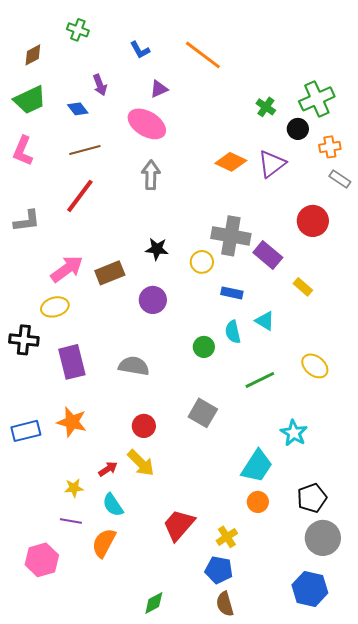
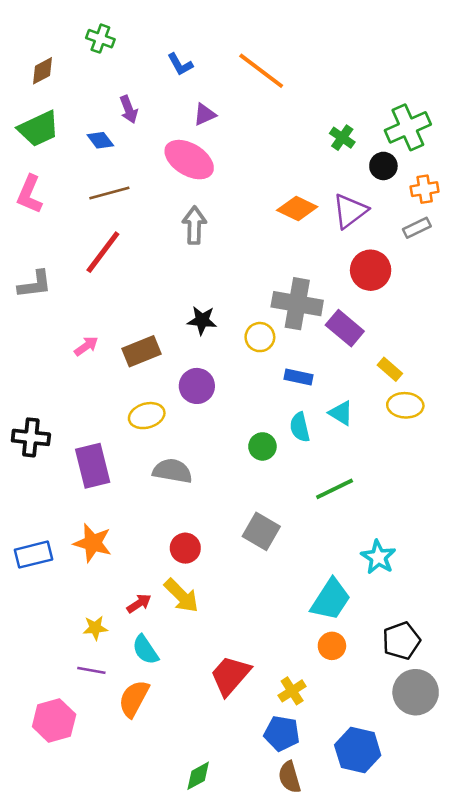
gray rectangle: (340, 179) -> (417, 228), moved, turned -60
red circle: (313, 221) -> (371, 270), moved
pink arrow: (67, 269) -> (86, 346), size x0.6
yellow ellipse: (55, 307) -> (147, 416), moved
yellow ellipse: (315, 366) -> (405, 405), moved, turned -36
blue hexagon: (310, 589) -> (358, 750), moved

